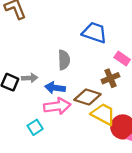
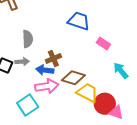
gray semicircle: (64, 60) -> (28, 39), moved
brown cross: (110, 78) -> (53, 59), moved
cyan square: (35, 127) -> (28, 105), size x1.5

